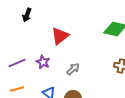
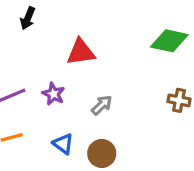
red triangle: (60, 36) -> (81, 52), turned 30

